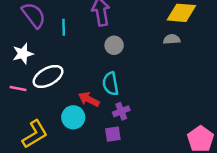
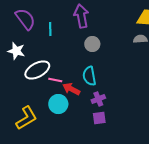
white star: (23, 54) -> (16, 51), turned 30
pink line: (18, 88) -> (55, 80), moved
purple square: (113, 134) -> (99, 118), moved

